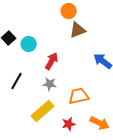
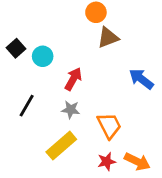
orange trapezoid: (79, 96) -> (109, 126), turned 75
red star: (69, 124) -> (107, 162), moved

